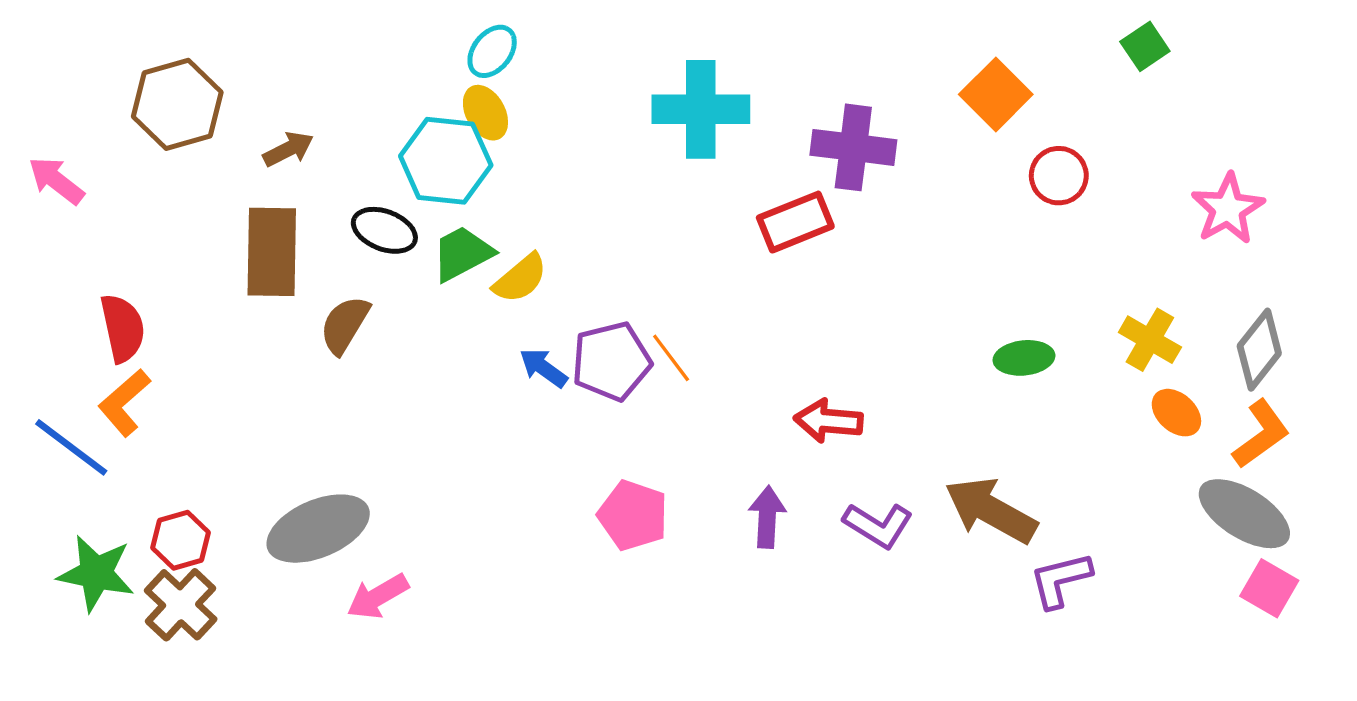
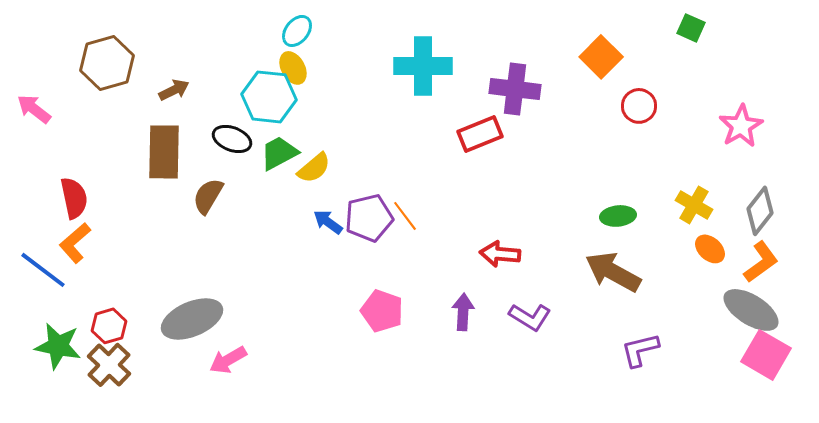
green square: (1145, 46) -> (691, 28), turned -32
brown arrow: (991, 510) -> (613, 272), moved
pink square: (1269, 588) -> (766, 355), size x1.4

